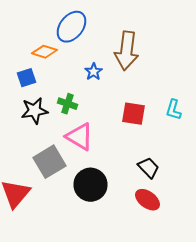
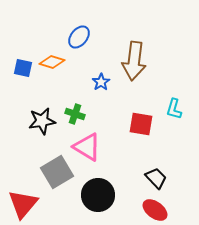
blue ellipse: (72, 27) -> (79, 37), size x0.7
blue square: (26, 78) -> (23, 68), moved, turned 30
cyan L-shape: (174, 110) -> (174, 109), moved

